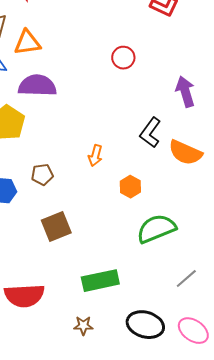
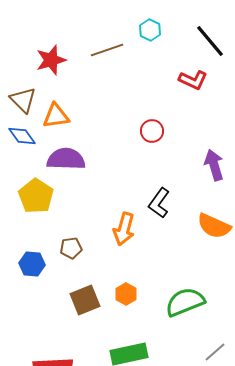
black L-shape: (150, 133) -> (159, 203), moved
orange arrow: (95, 156) -> (124, 229), size x1.5
orange hexagon: (130, 187) -> (126, 294), moved

